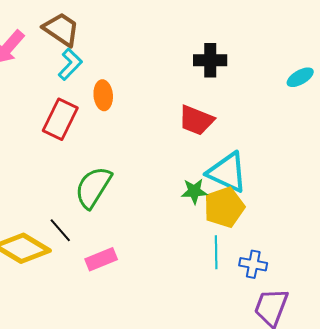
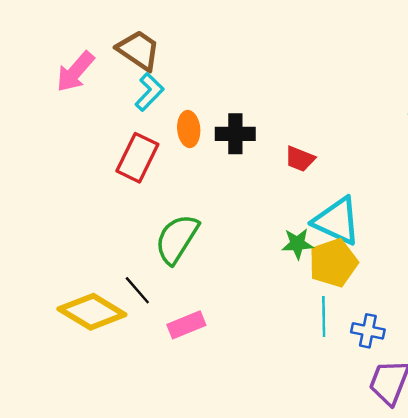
black cross: (210, 60) -> (235, 134), moved
red trapezoid: (196, 120) -> (300, 159), size x0.7

